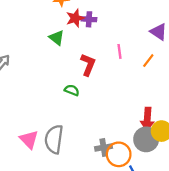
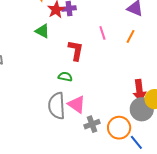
pink triangle: (29, 139) -> (77, 104), moved
gray semicircle: (54, 139) -> (57, 106), moved
gray cross: (104, 147) -> (92, 124), moved

